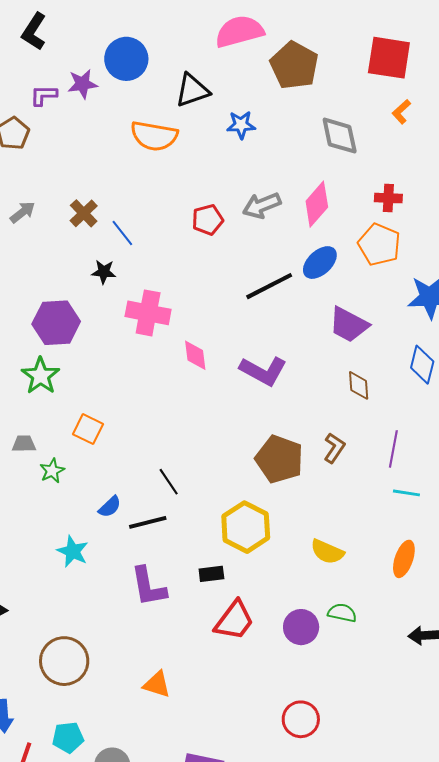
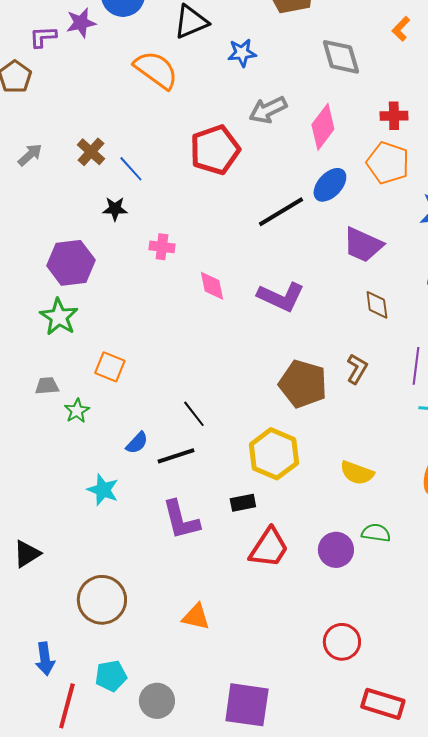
orange semicircle: (154, 136) -> (156, 70), turned -150
gray arrow: (262, 205) -> (268, 110), moved
red pentagon: (208, 220) -> (215, 150), size x1.6
pink cross: (148, 313) -> (162, 247), size x0.6

